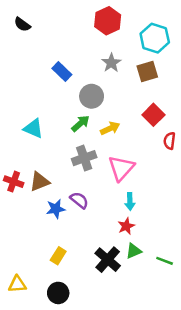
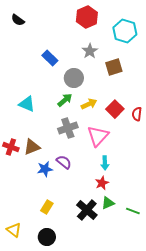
brown square: (147, 71) -> (114, 67), moved
red square: (153, 115) -> (115, 109), moved
yellow triangle: (17, 284) -> (14, 230), turned 42

